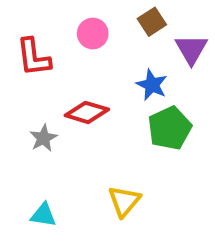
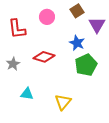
gray star: (43, 138) -> (13, 64), moved
cyan triangle: (43, 215) -> (27, 94), moved

